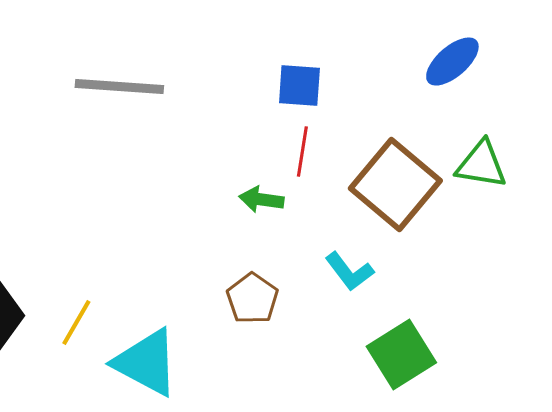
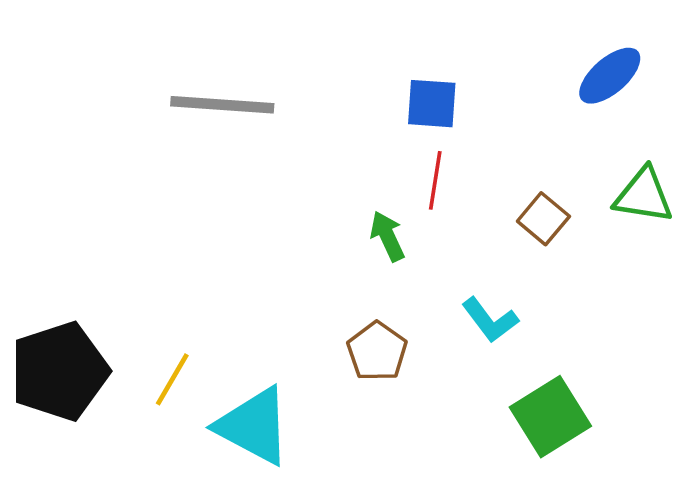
brown square: (395, 185) -> (543, 219), size x0.5
green arrow: (261, 200) -> (388, 236), turned 57

